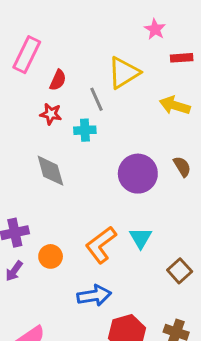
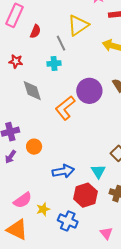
red star: (51, 114) -> (16, 61), moved
cyan triangle: (141, 238) -> (98, 171), moved
orange L-shape: (101, 245) -> (65, 108), moved

